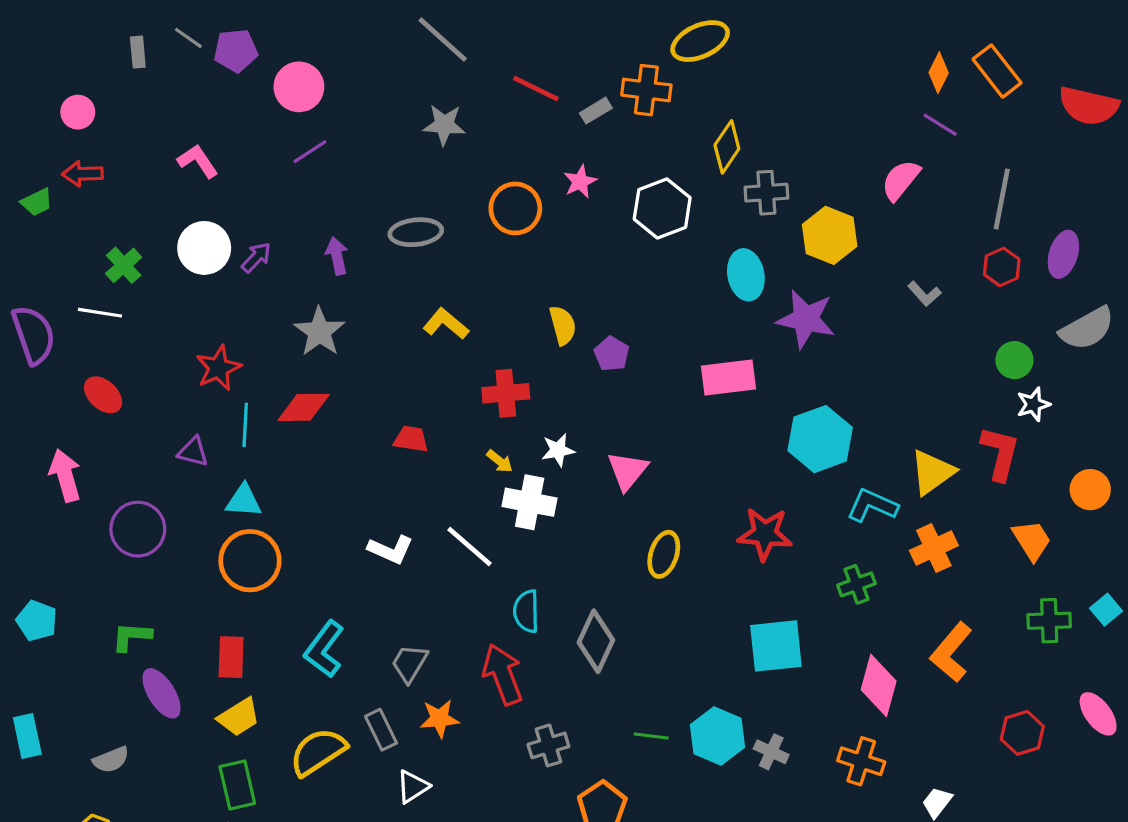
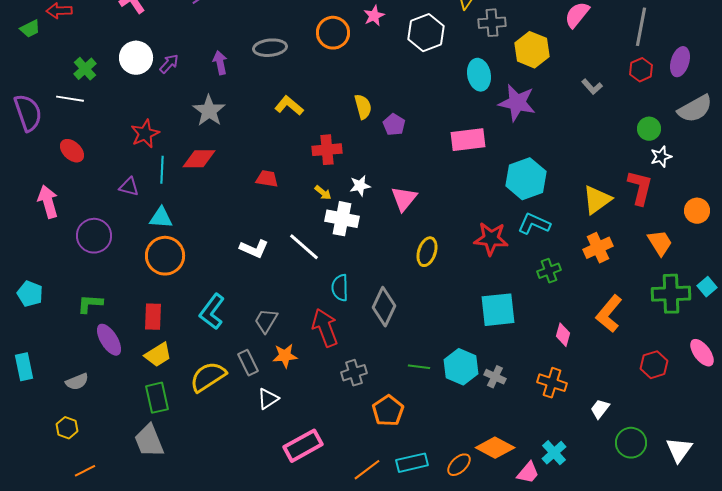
cyan L-shape: (872, 505) -> (534, 224), moved
green cross: (1049, 621) -> (671, 294), size x1.4
pink diamond: (879, 685) -> (563, 335), size x0.6

